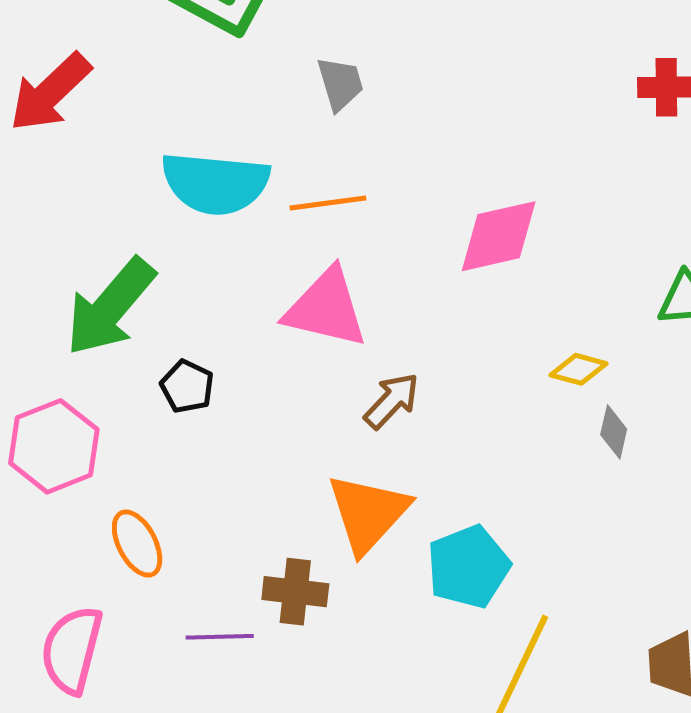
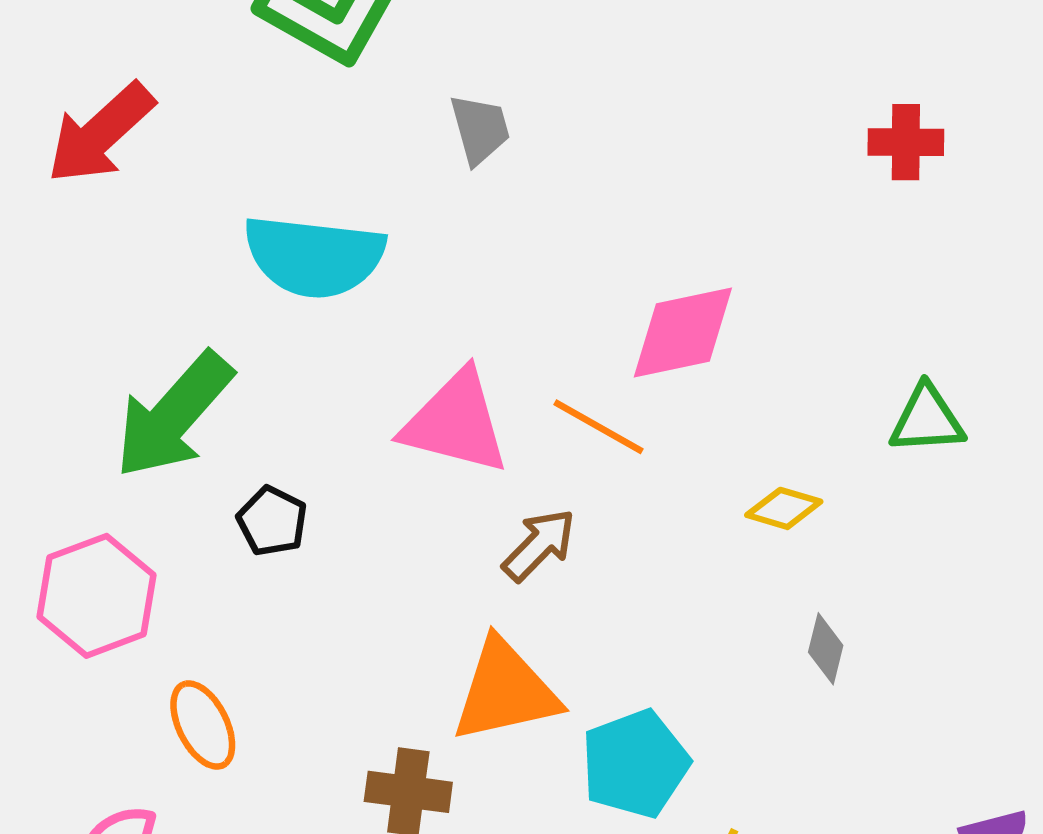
orange line: (328, 203) -> (598, 427), moved, turned 36
gray diamond: (614, 432) -> (826, 649), moved
orange triangle: (368, 513) -> (505, 691), turned 34

